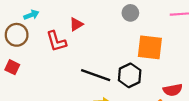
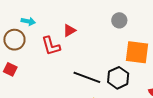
cyan arrow: (31, 15) -> (28, 21), turned 32

